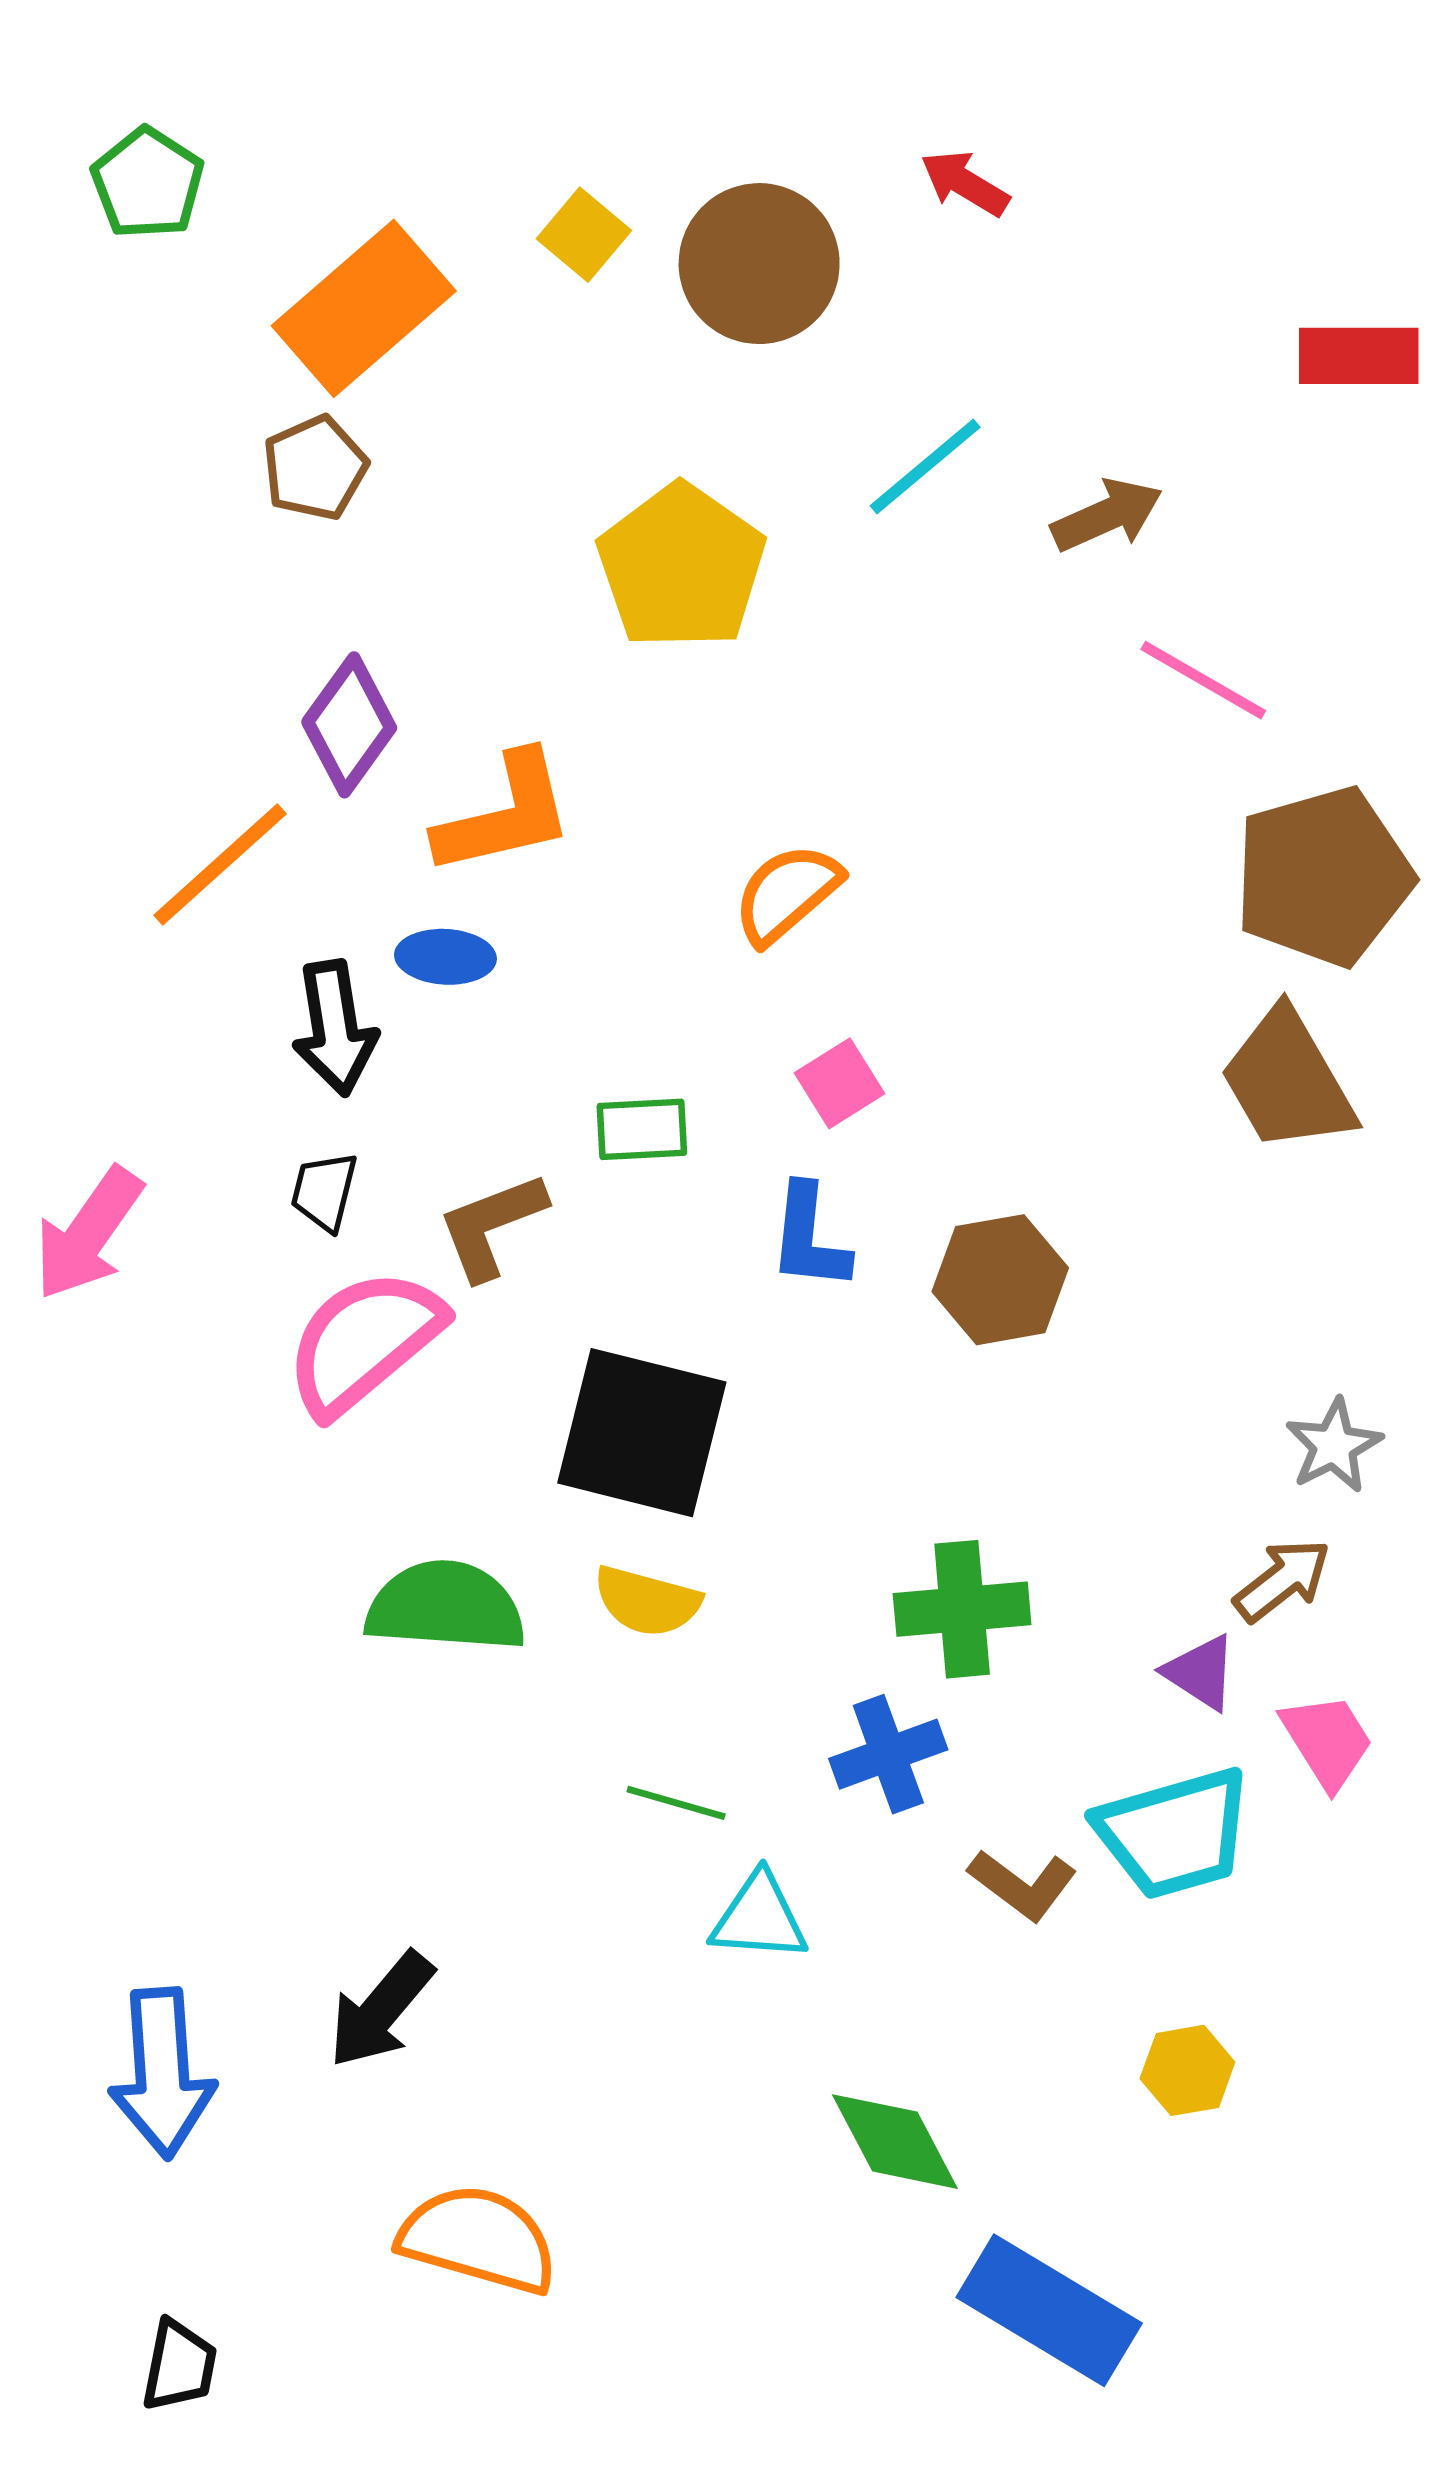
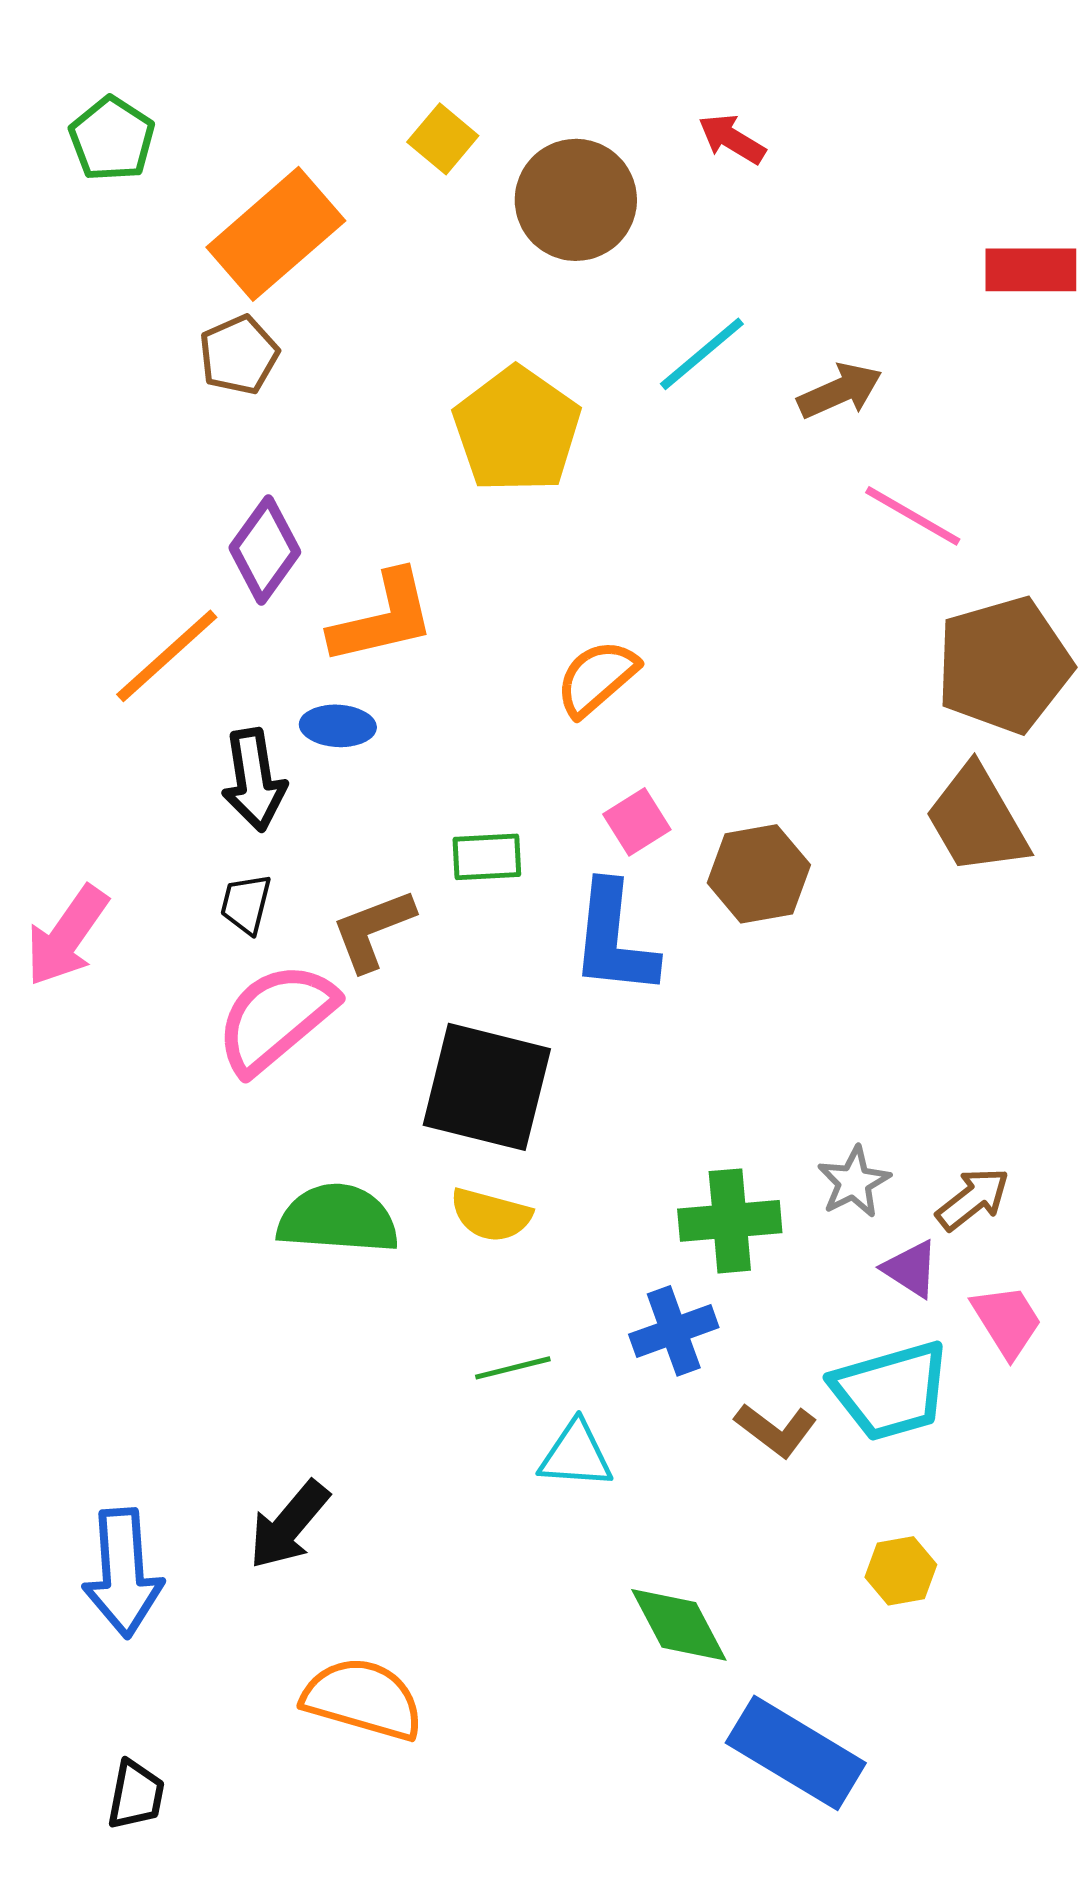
yellow square: (584, 235) -> (443, 139), moved
blue L-shape: (809, 1238) -> (614, 939), size x1.4
brown hexagon: (1000, 1280) -> (759, 874), moved
gray star: (1334, 1446) -> (854, 1182), moved
green line: (676, 1803) -> (513, 1368), turned -30

